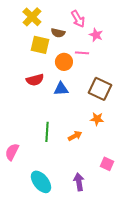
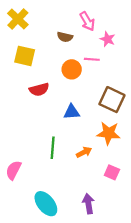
yellow cross: (32, 17) -> (18, 19), moved
yellow square: (40, 45) -> (25, 56), moved
blue triangle: (61, 89) -> (72, 112), moved
orange star: (97, 119) -> (109, 133), size x1.5
pink square: (107, 164) -> (112, 172), moved

